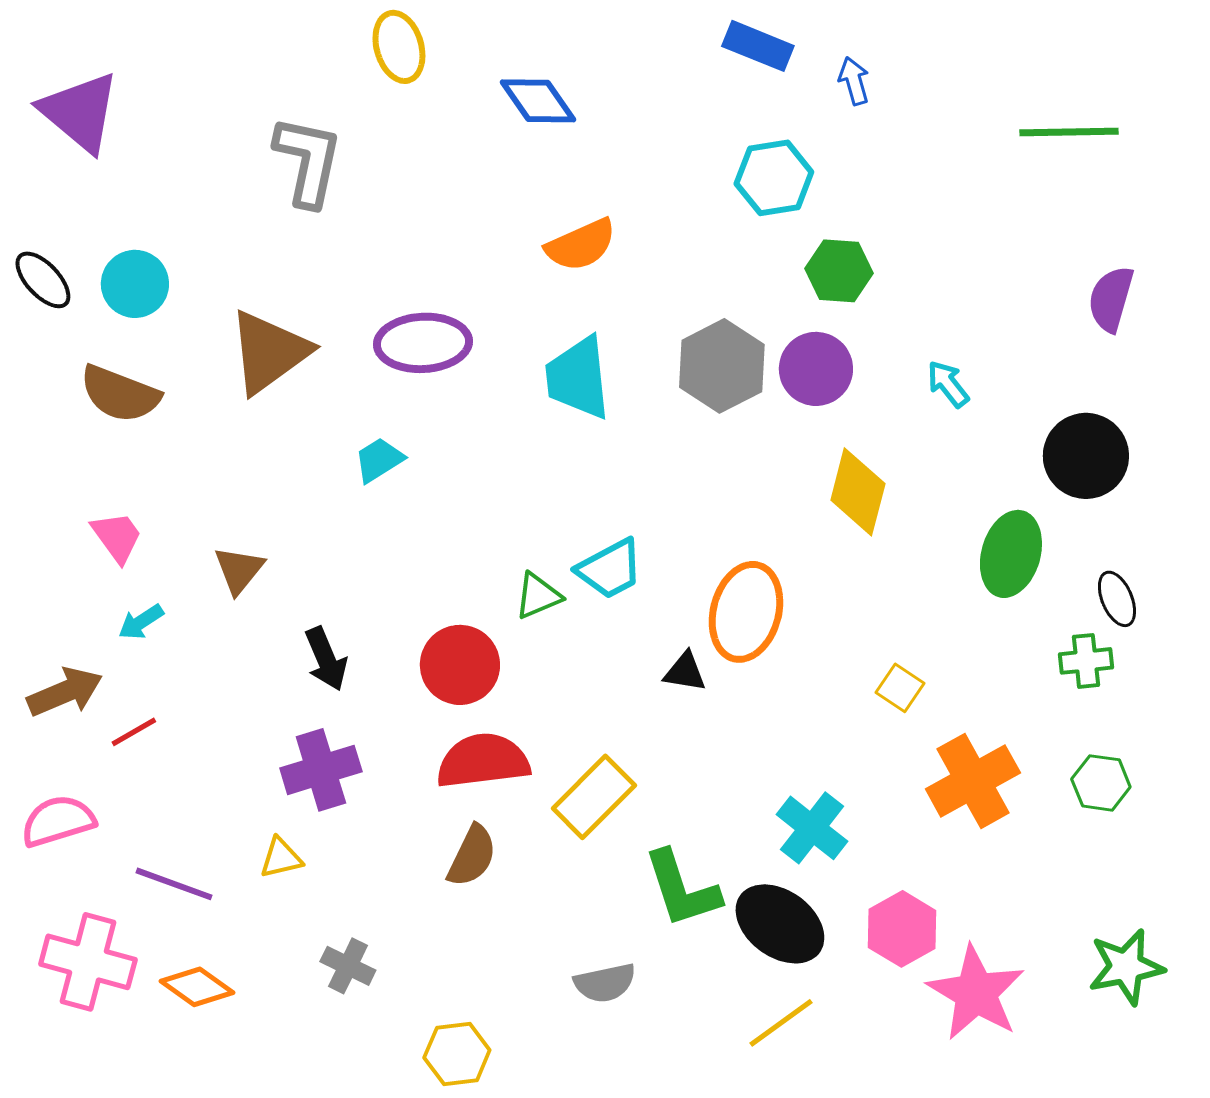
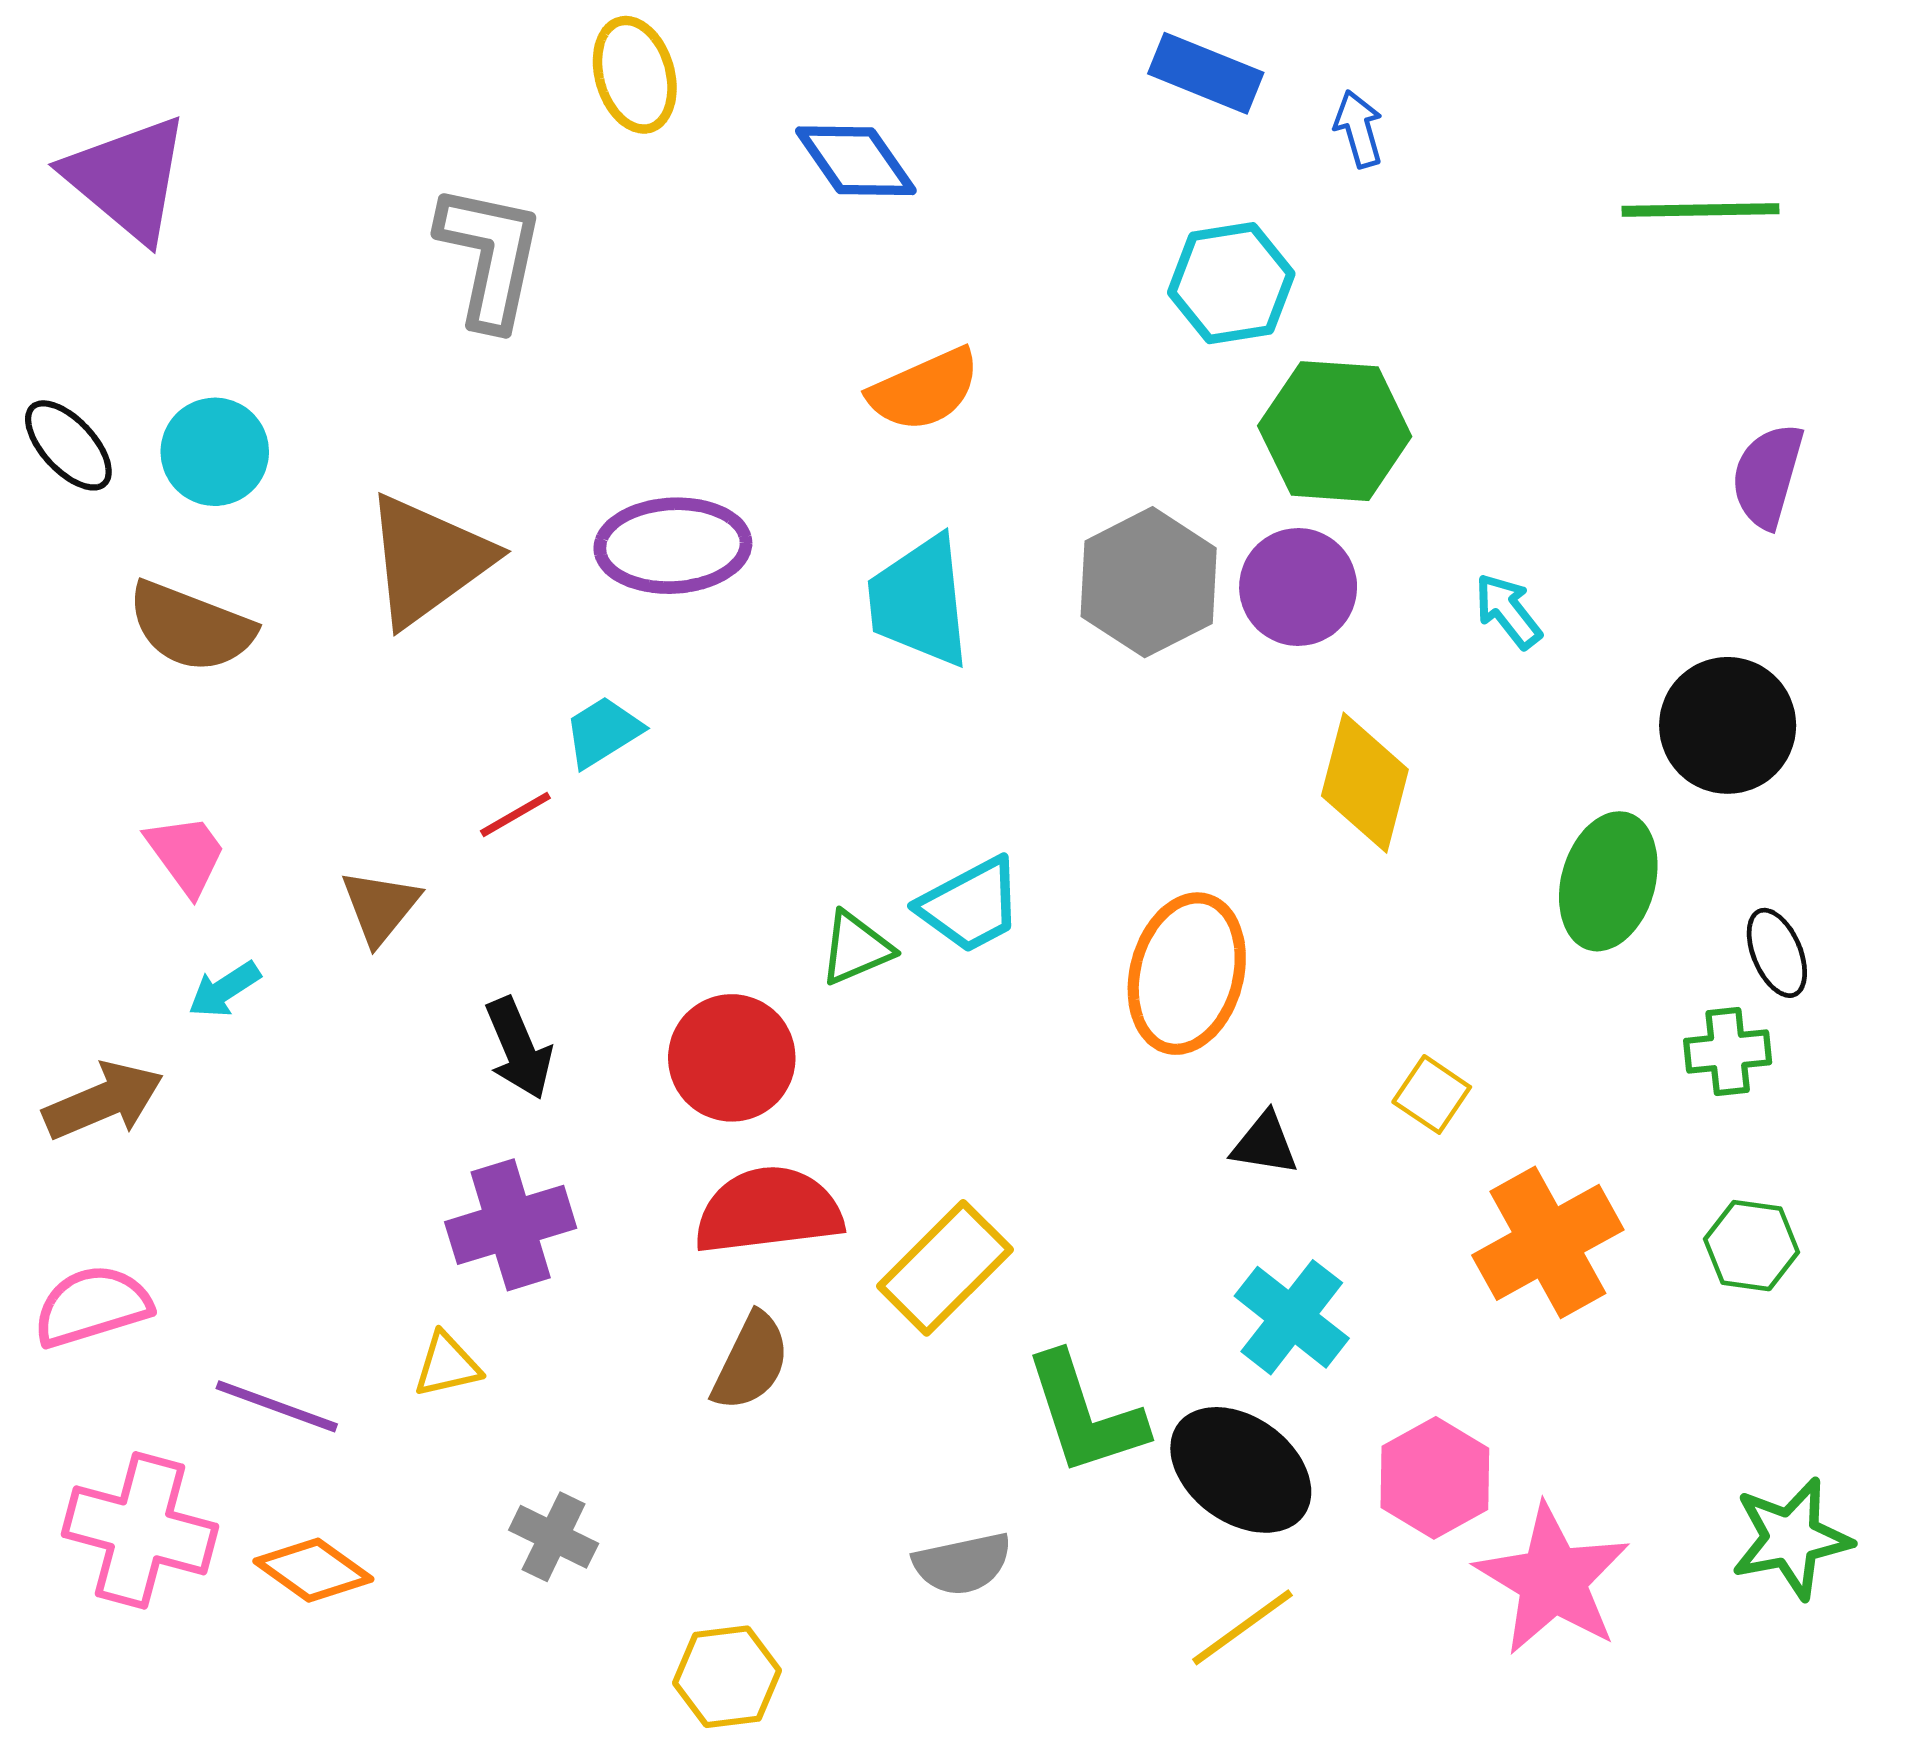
green hexagon: (839, 271) -> (1335, 431), size x1.4
black triangle: (685, 672) -> (1265, 1144), moved
red line: (134, 732) -> (515, 814), moved

